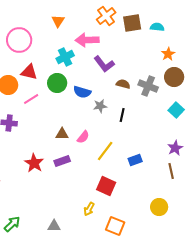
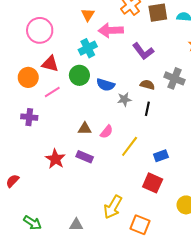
orange triangle: (58, 21) -> (88, 15), moved
purple L-shape: (104, 64) -> (143, 51), moved
brown semicircle: (123, 84) -> (147, 85), moved
purple rectangle: (62, 161) -> (85, 157), turned 42
red square: (106, 186) -> (153, 183), moved
yellow arrow: (89, 209) -> (113, 207), size x1.6
green arrow: (12, 224) -> (32, 223), turned 78

